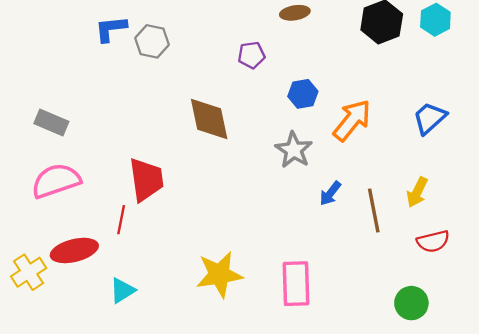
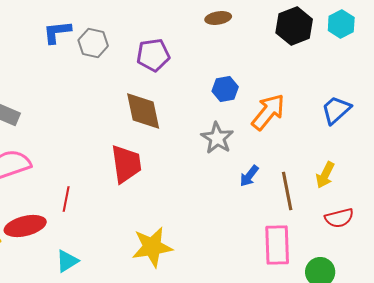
purple pentagon: (251, 55) -> (153, 55), moved, size x1.4
red trapezoid: (146, 180) -> (126, 164), moved
pink rectangle: (296, 284) -> (277, 245), moved

